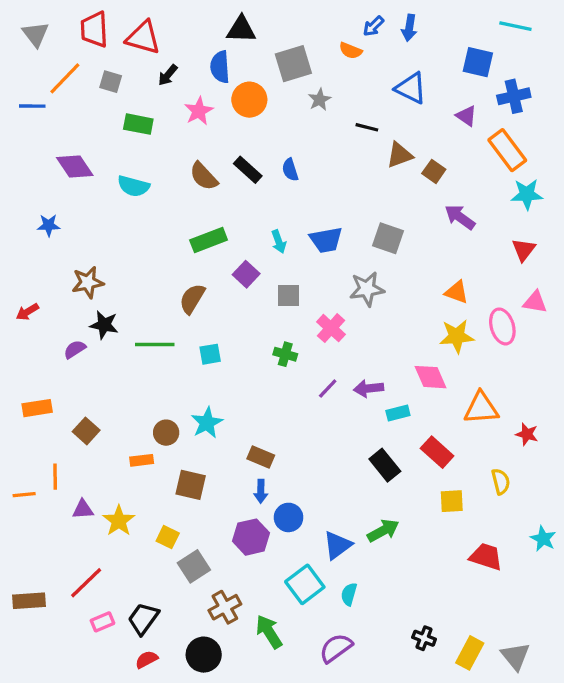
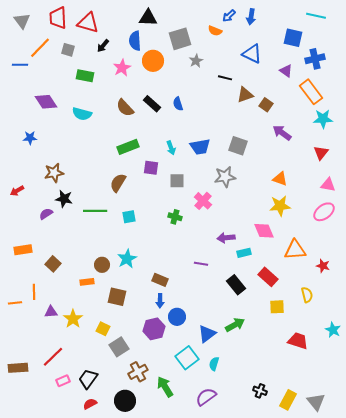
purple square: (246, 274) -> (151, 168), turned -35
pink ellipse: (502, 326) -> (324, 212), moved, turned 70
purple line: (328, 388) -> (201, 264), moved, turned 56

